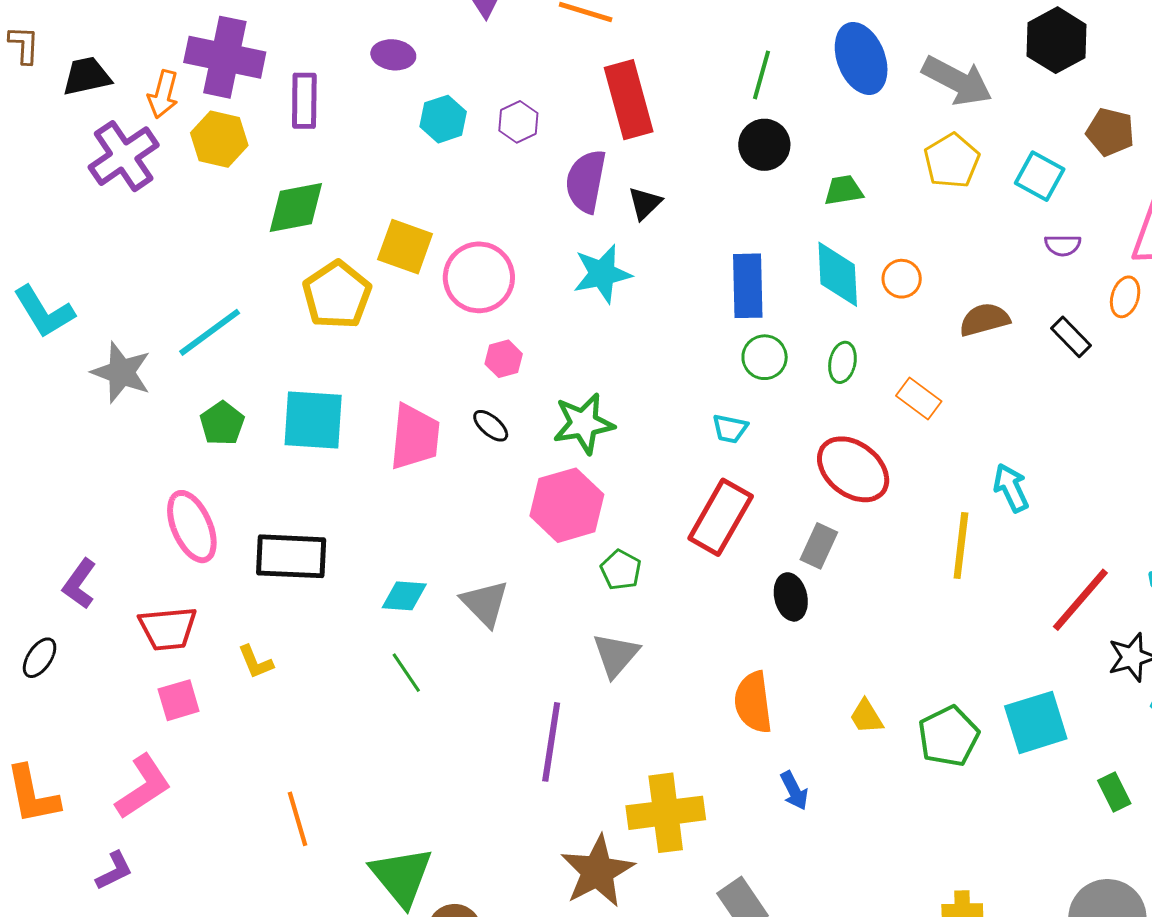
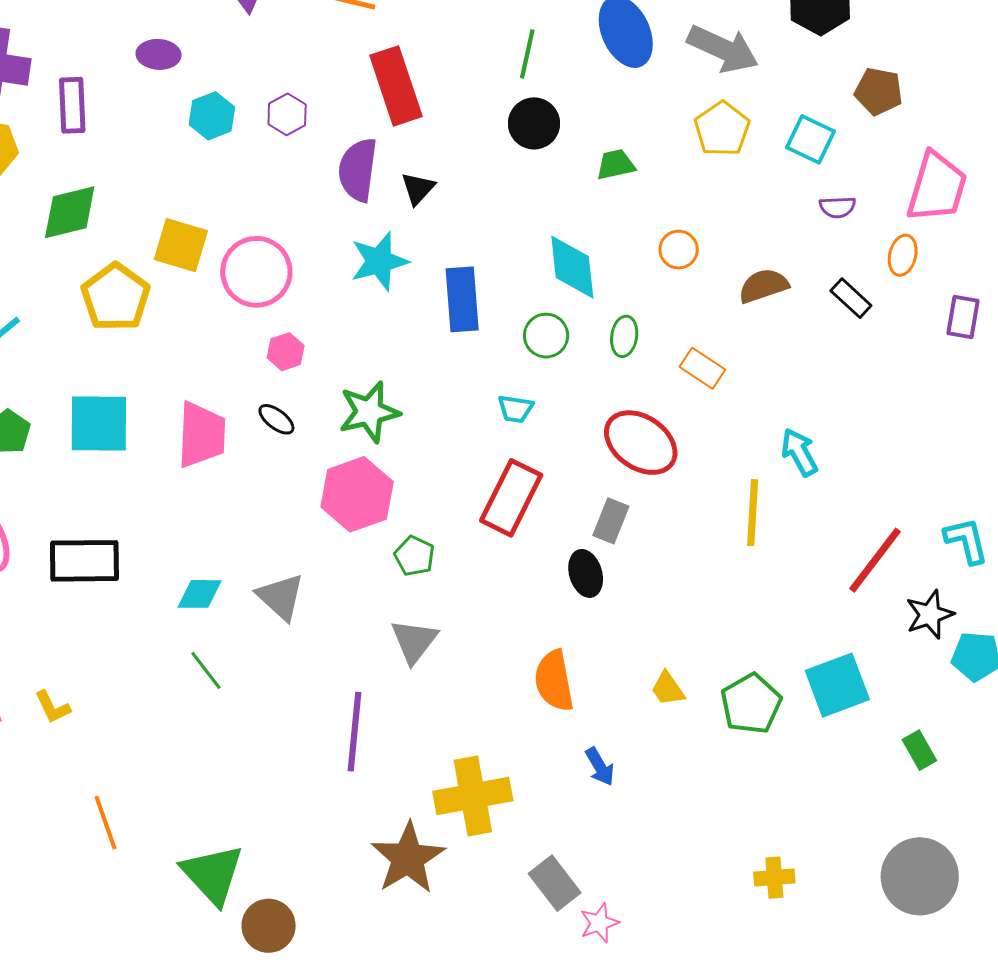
cyan diamond: (838, 274) -> (572, 267), moved
blue rectangle: (748, 286) -> (462, 299), moved
yellow L-shape: (256, 662) -> (52, 707), moved

